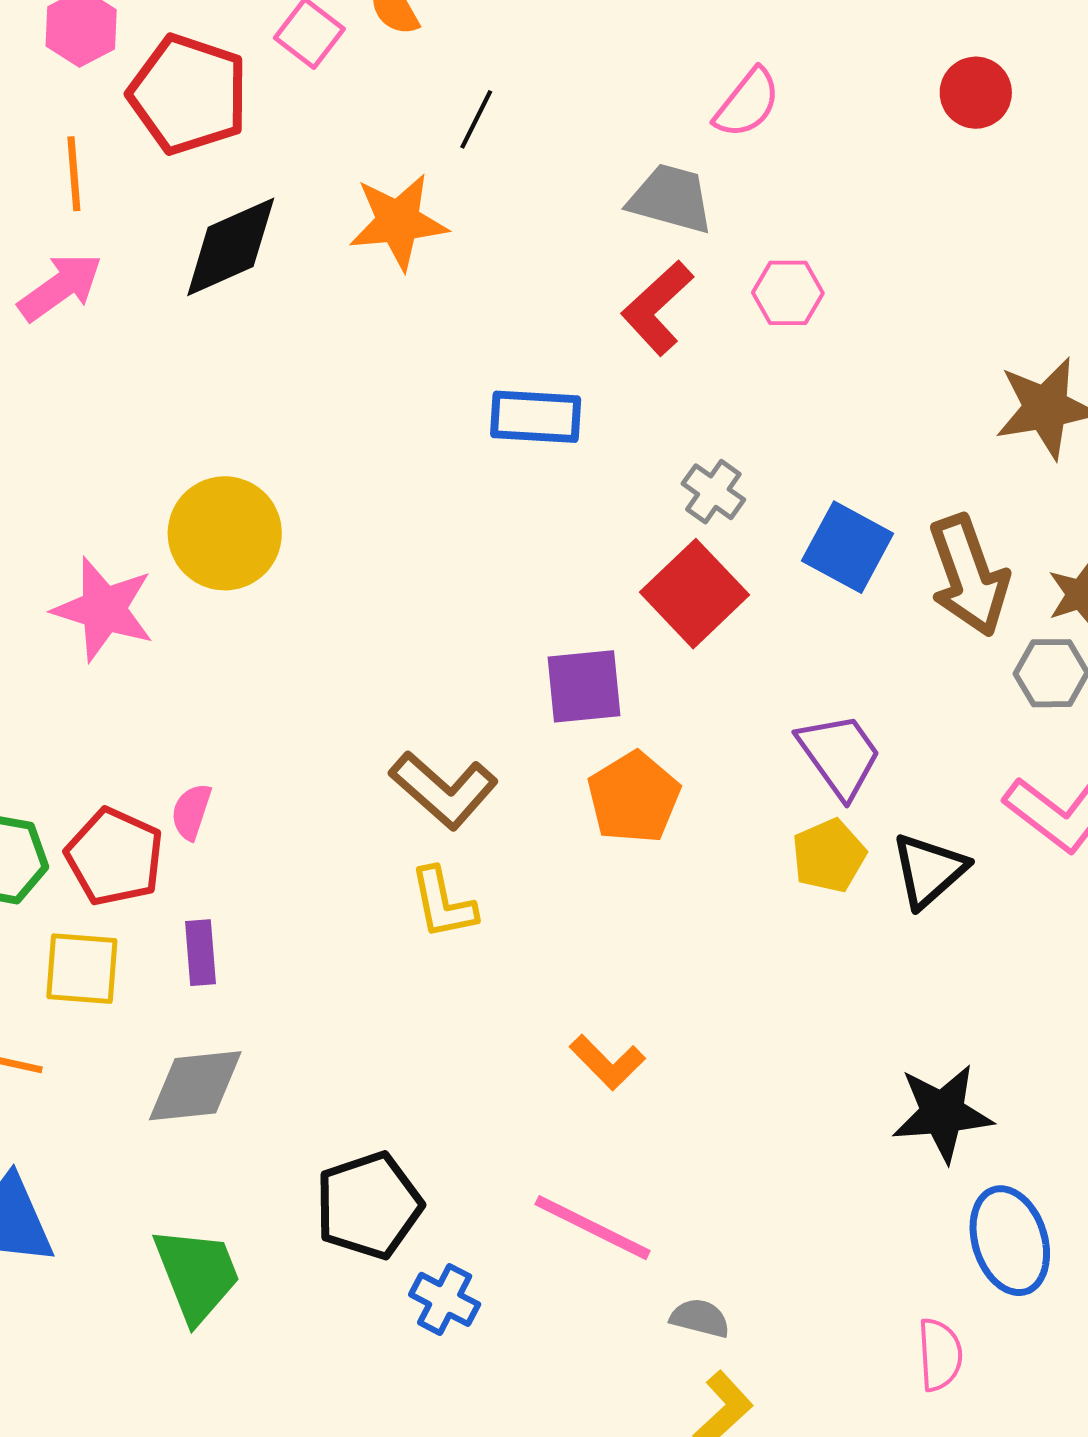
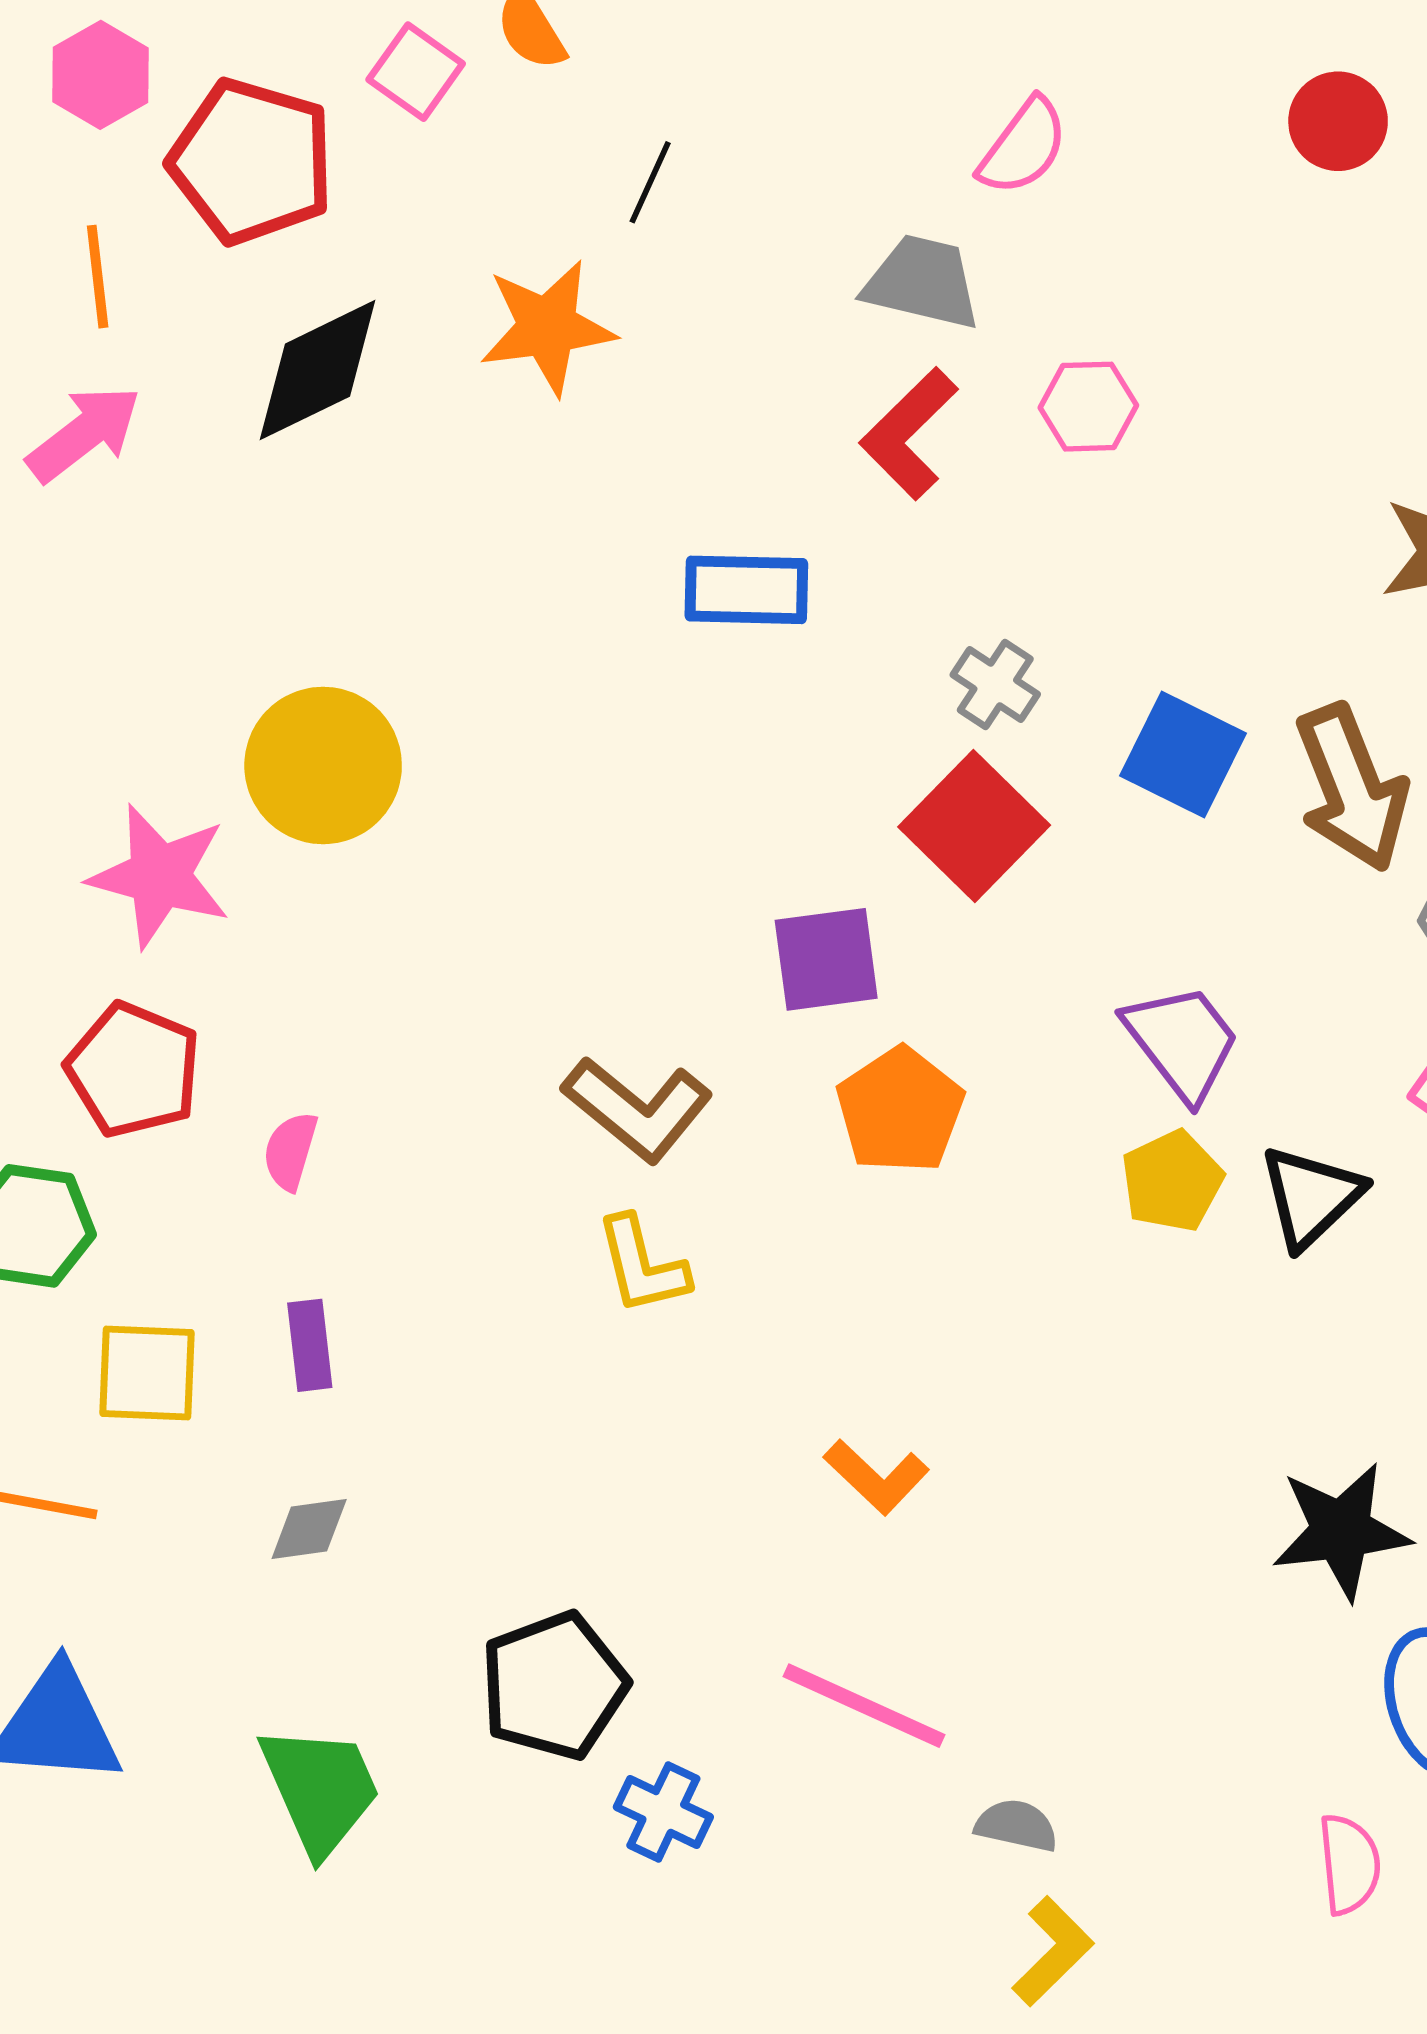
red pentagon: (115, 857) -> (133, 1070), moved
gray diamond: (195, 1086) -> (309, 1529), size x0.6

